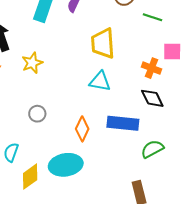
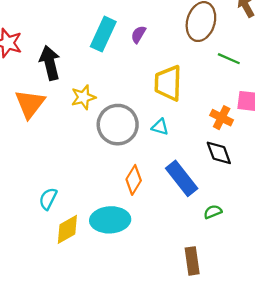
cyan triangle: (100, 81) -> (160, 127), size x0.7
gray circle: (37, 114) -> (118, 125), moved, size x2.0
blue rectangle: (123, 123) -> (182, 178), turned 40
green semicircle: (152, 149) -> (213, 212), size x0.7

